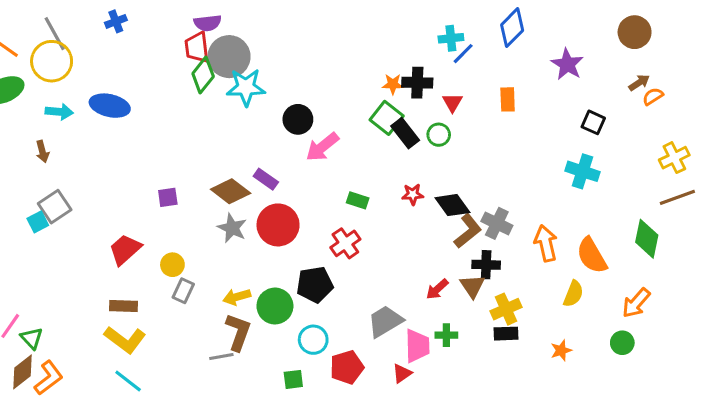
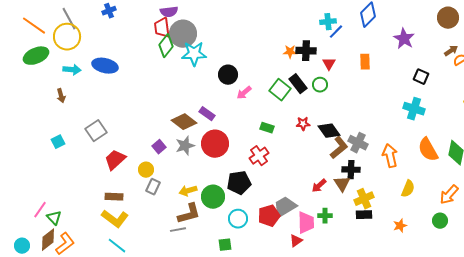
green square: (387, 118) -> (280, 90), moved
pink arrow: (322, 147) -> (244, 93), size x0.7
purple square: (168, 197) -> (159, 147), moved, turned -32
gray square: (55, 207) -> (96, 131), moved
gray star: (232, 228) -> (185, 146), turned 30
orange semicircle: (592, 256) -> (428, 150), moved
brown L-shape: (238, 332) -> (189, 214), turned 55
red pentagon: (347, 367) -> (269, 216), moved

